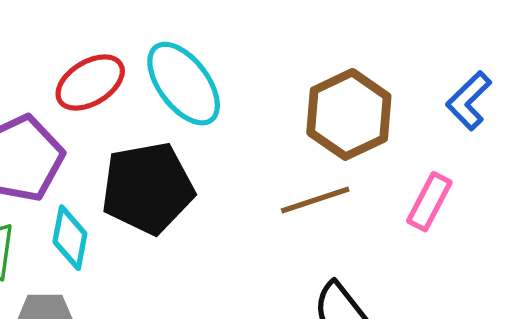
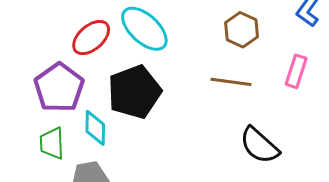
brown hexagon: (349, 114) -> (242, 30), size x0.7
brown line: (315, 200) -> (231, 82), turned 36

